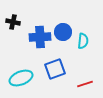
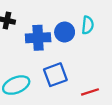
cyan semicircle: (83, 41) -> (88, 25), moved

